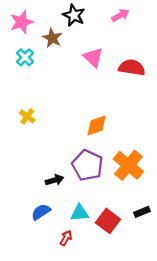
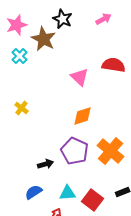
brown star: (52, 38) -> (44, 39), size x1.4
pink triangle: (93, 57) -> (80, 77), moved

